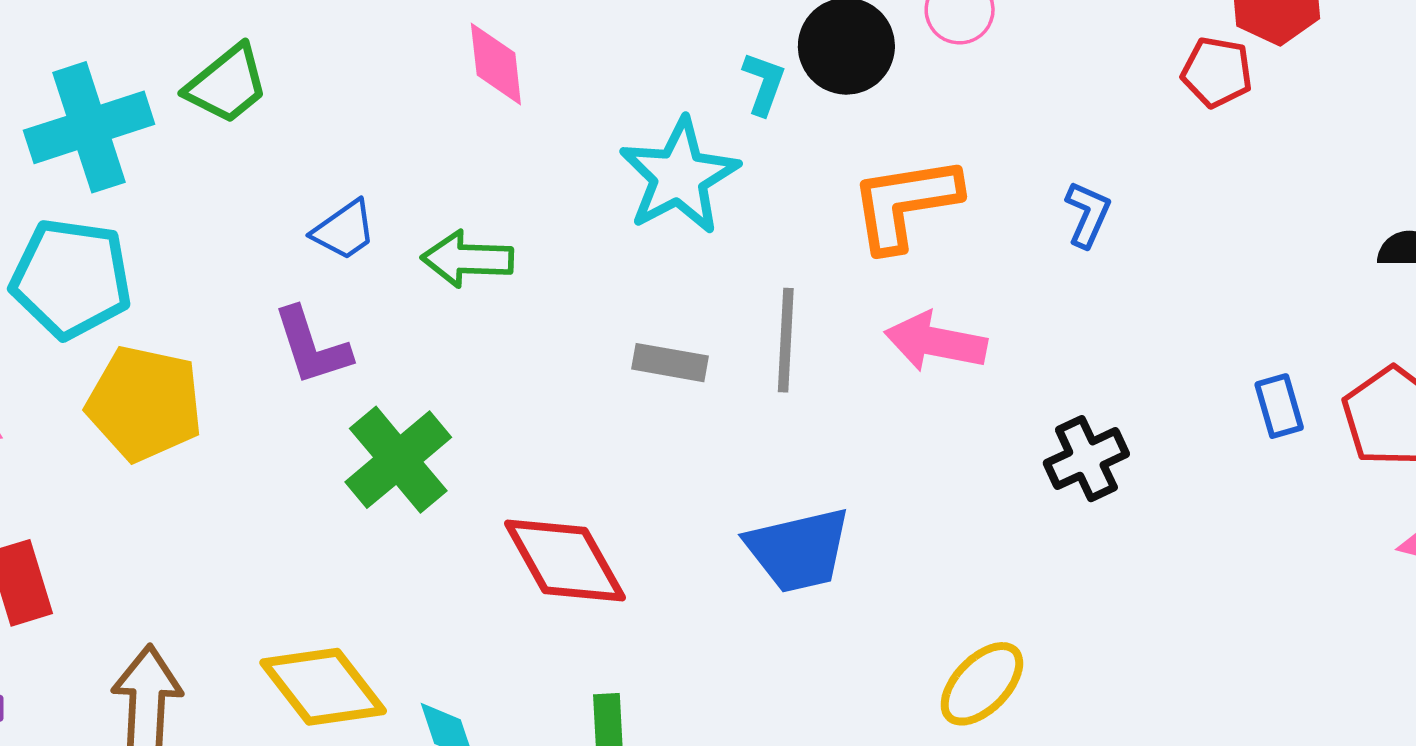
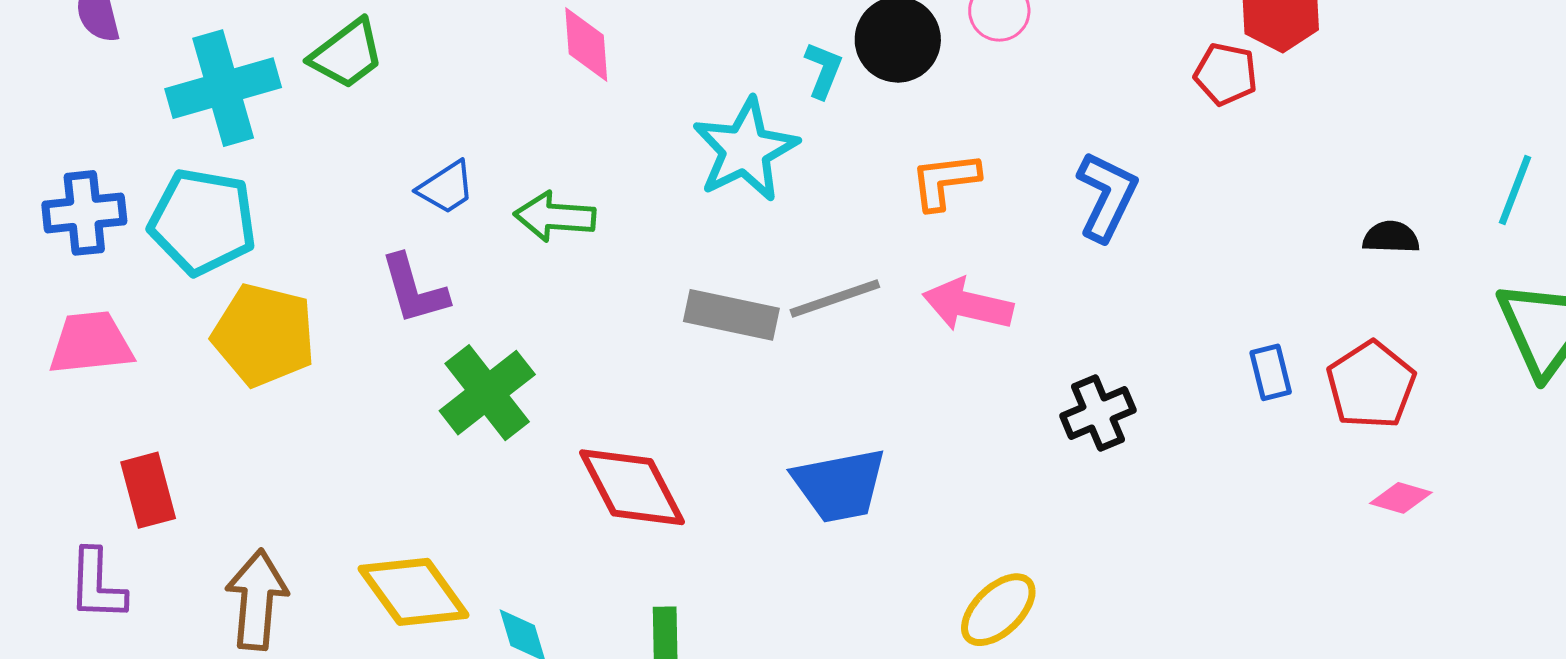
orange L-shape: (905, 203) -> (945, 181), size x0.7
blue L-shape: (1088, 214) -> (1107, 196), size x1.5
gray line: (786, 340) -> (835, 299), turned 66
gray rectangle: (670, 363) -> (731, 315), size x1.4

